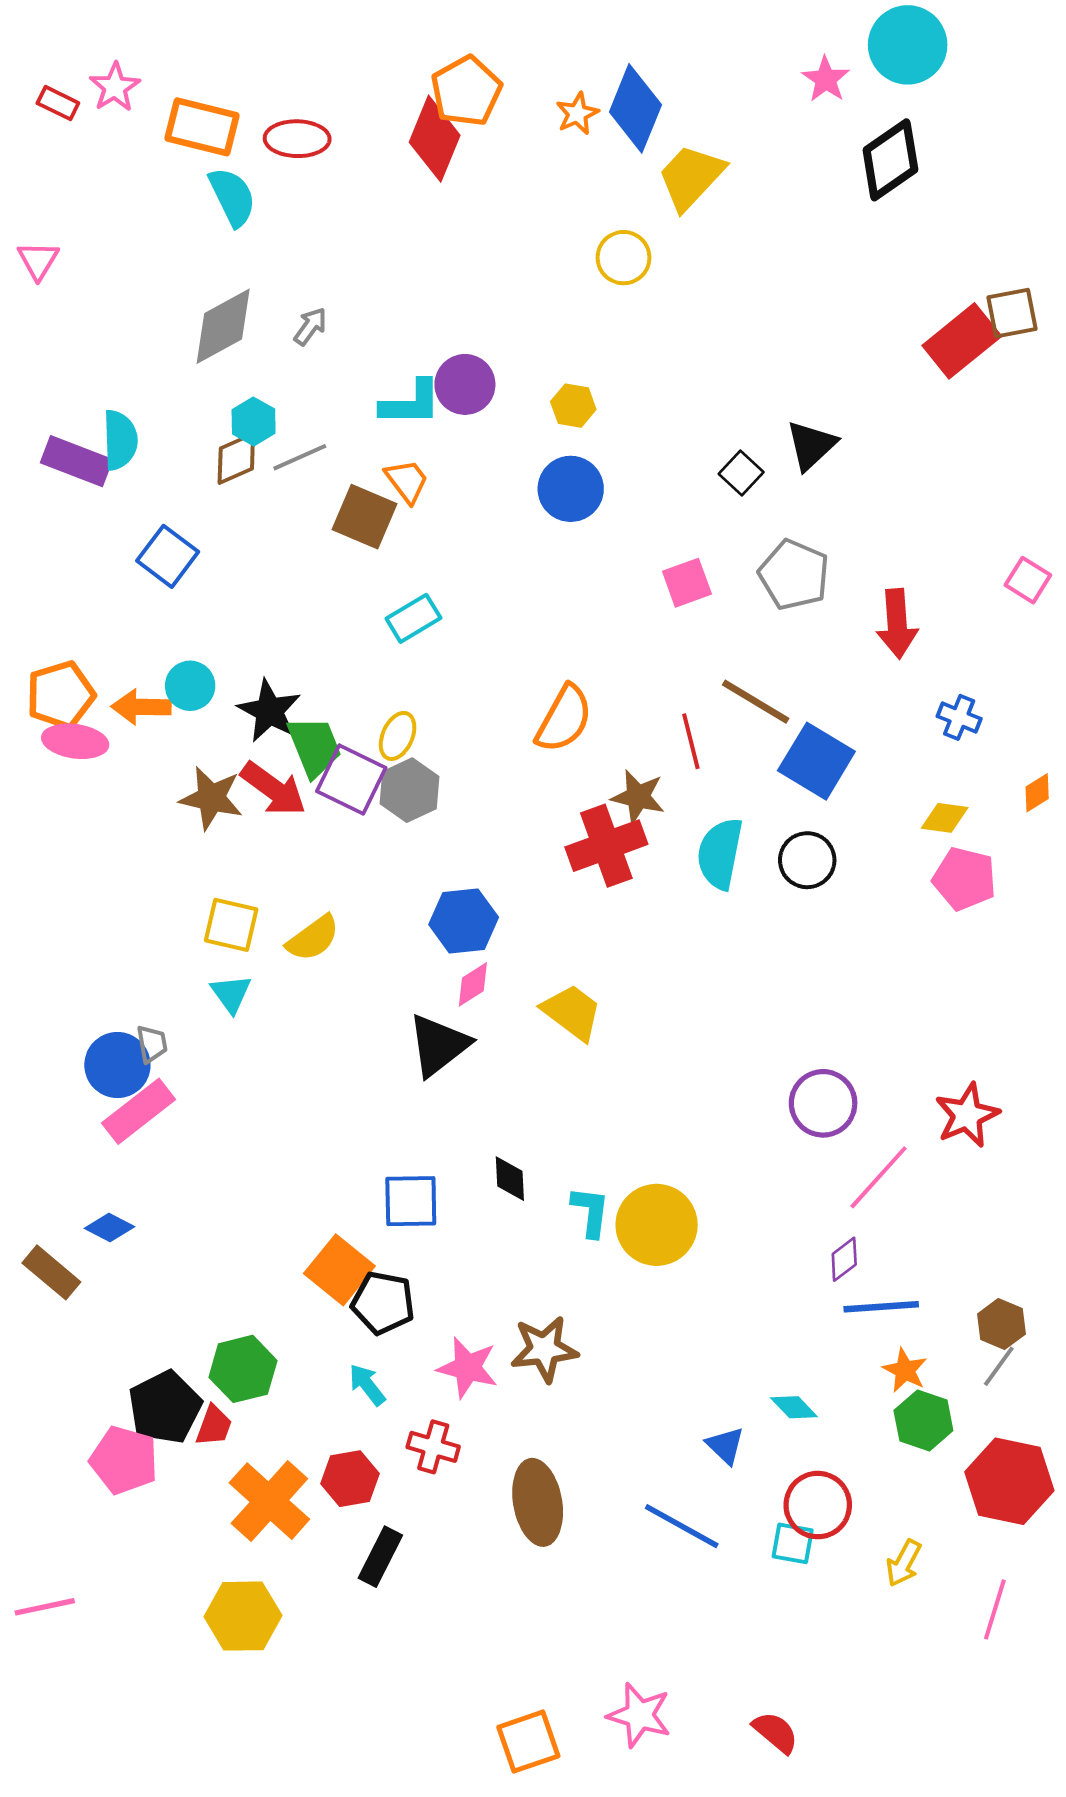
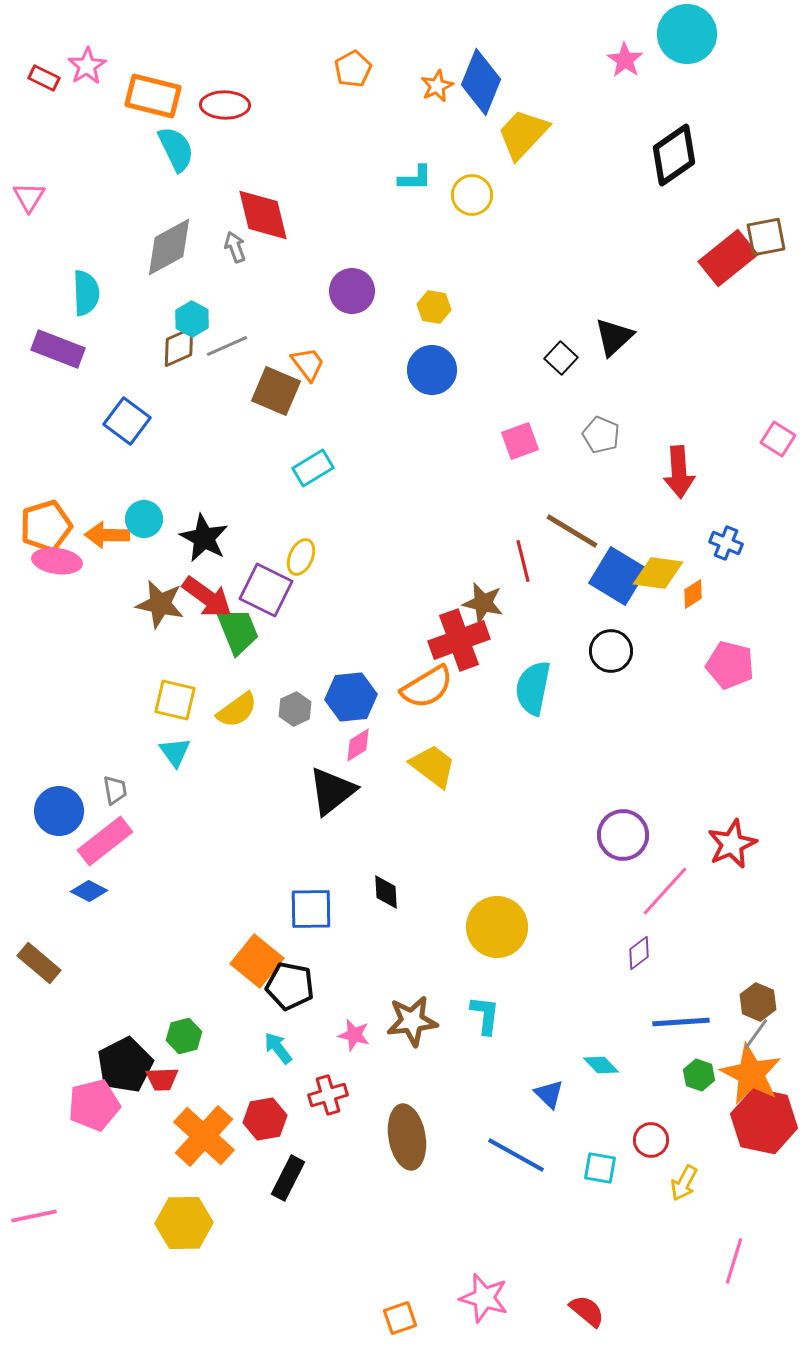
orange pentagon: (466, 91) -> (353, 69), size x0.7
red diamond: (435, 139) -> (263, 215), moved, turned -36
black diamond: (890, 160) -> (674, 155), moved
gray arrow: (310, 326) -> (235, 247), turned -56
cyan L-shape: (411, 403) -> (415, 178), moved, size x0.7
cyan semicircle: (120, 440) -> (86, 293), moved
gray pentagon: (794, 575) -> (601, 435), size x0.7
orange semicircle: (564, 719) -> (427, 687), moved, turned 30
green trapezoid: (314, 747) -> (238, 631), moved
gray hexagon: (409, 790) -> (295, 709), moved, size x0.7
orange diamond: (1037, 793) -> (693, 594), moved
yellow diamond: (945, 818) -> (658, 573), moved, size x1.4
cyan semicircle: (720, 854) -> (533, 688), moved
blue circle: (117, 1065) -> (59, 811), moved
cyan L-shape: (590, 1212) -> (485, 1015), moved
blue diamond: (109, 1228) -> (89, 891), moved
blue line: (881, 1307) -> (681, 1022), moved
pink star: (468, 1368) -> (354, 1035), size x0.7
green hexagon: (243, 1369) -> (184, 1036), size x0.7
orange star: (905, 1370) -> (751, 1074), moved, size x1.8
green hexagon: (923, 1420) -> (699, 1075), size x0.7
red trapezoid: (214, 1426) -> (162, 1079), turned 68
red cross: (433, 1447) -> (328, 1095), turned -33
pink pentagon: (124, 1460) -> (94, 1105), turned -30
red circle: (818, 1505) -> (651, 1140), moved, size x0.7
pink line: (995, 1609) -> (734, 1261), moved
orange square: (528, 1742) -> (400, 1318), size x0.7

